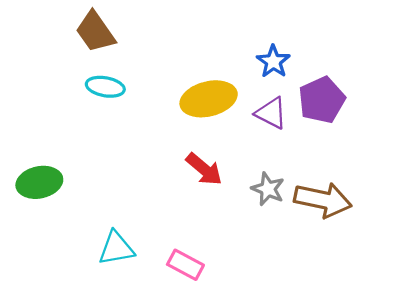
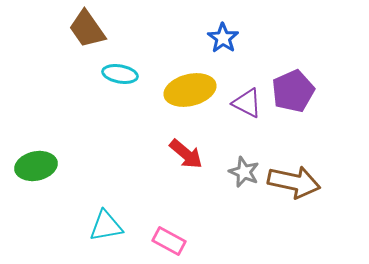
blue star: (273, 61) -> (223, 38), moved
cyan ellipse: (105, 87) -> (120, 74), moved

